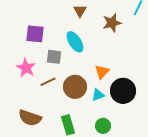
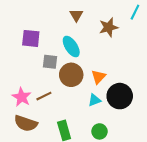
pink star: (26, 68) -> (22, 97), moved
brown line: (48, 82) -> (44, 96), moved
brown circle: (75, 87) -> (71, 75), moved

